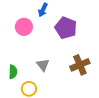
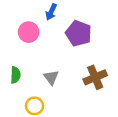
green semicircle: (13, 72) -> (15, 75), moved

